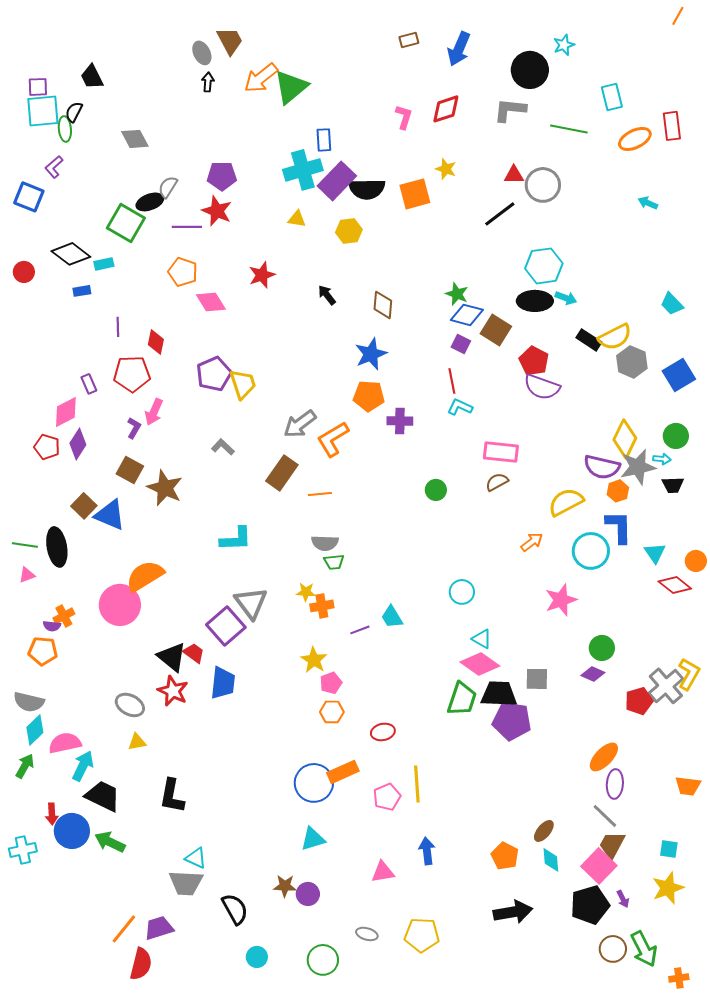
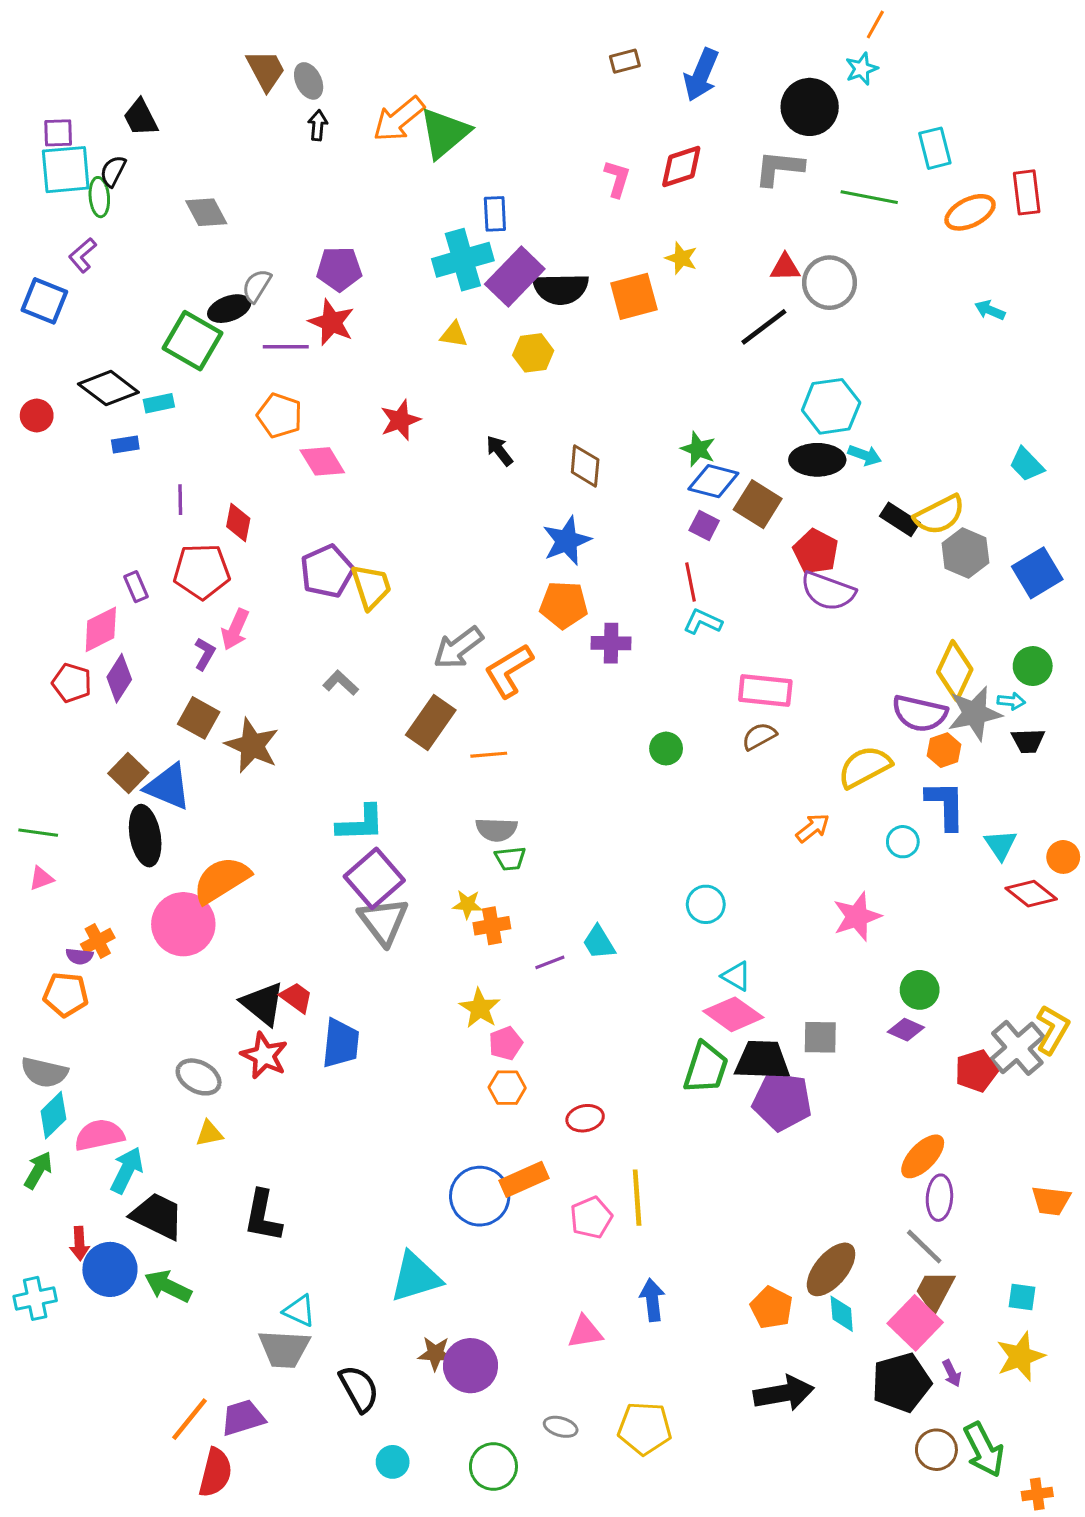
orange line: (678, 16) -> (875, 24), moved
brown trapezoid: (230, 41) -> (266, 70), moved
black ellipse: (57, 547) -> (145, 836), moved
cyan circle: (591, 551) -> (903, 842), size x0.6
purple square: (226, 626) -> (374, 878), moved
brown ellipse: (544, 831) -> (831, 1269), size x1.6
cyan triangle: (313, 839) -> (416, 1277), moved, size x1.4
purple circle: (308, 894) -> (471, 1366), size x1.5

